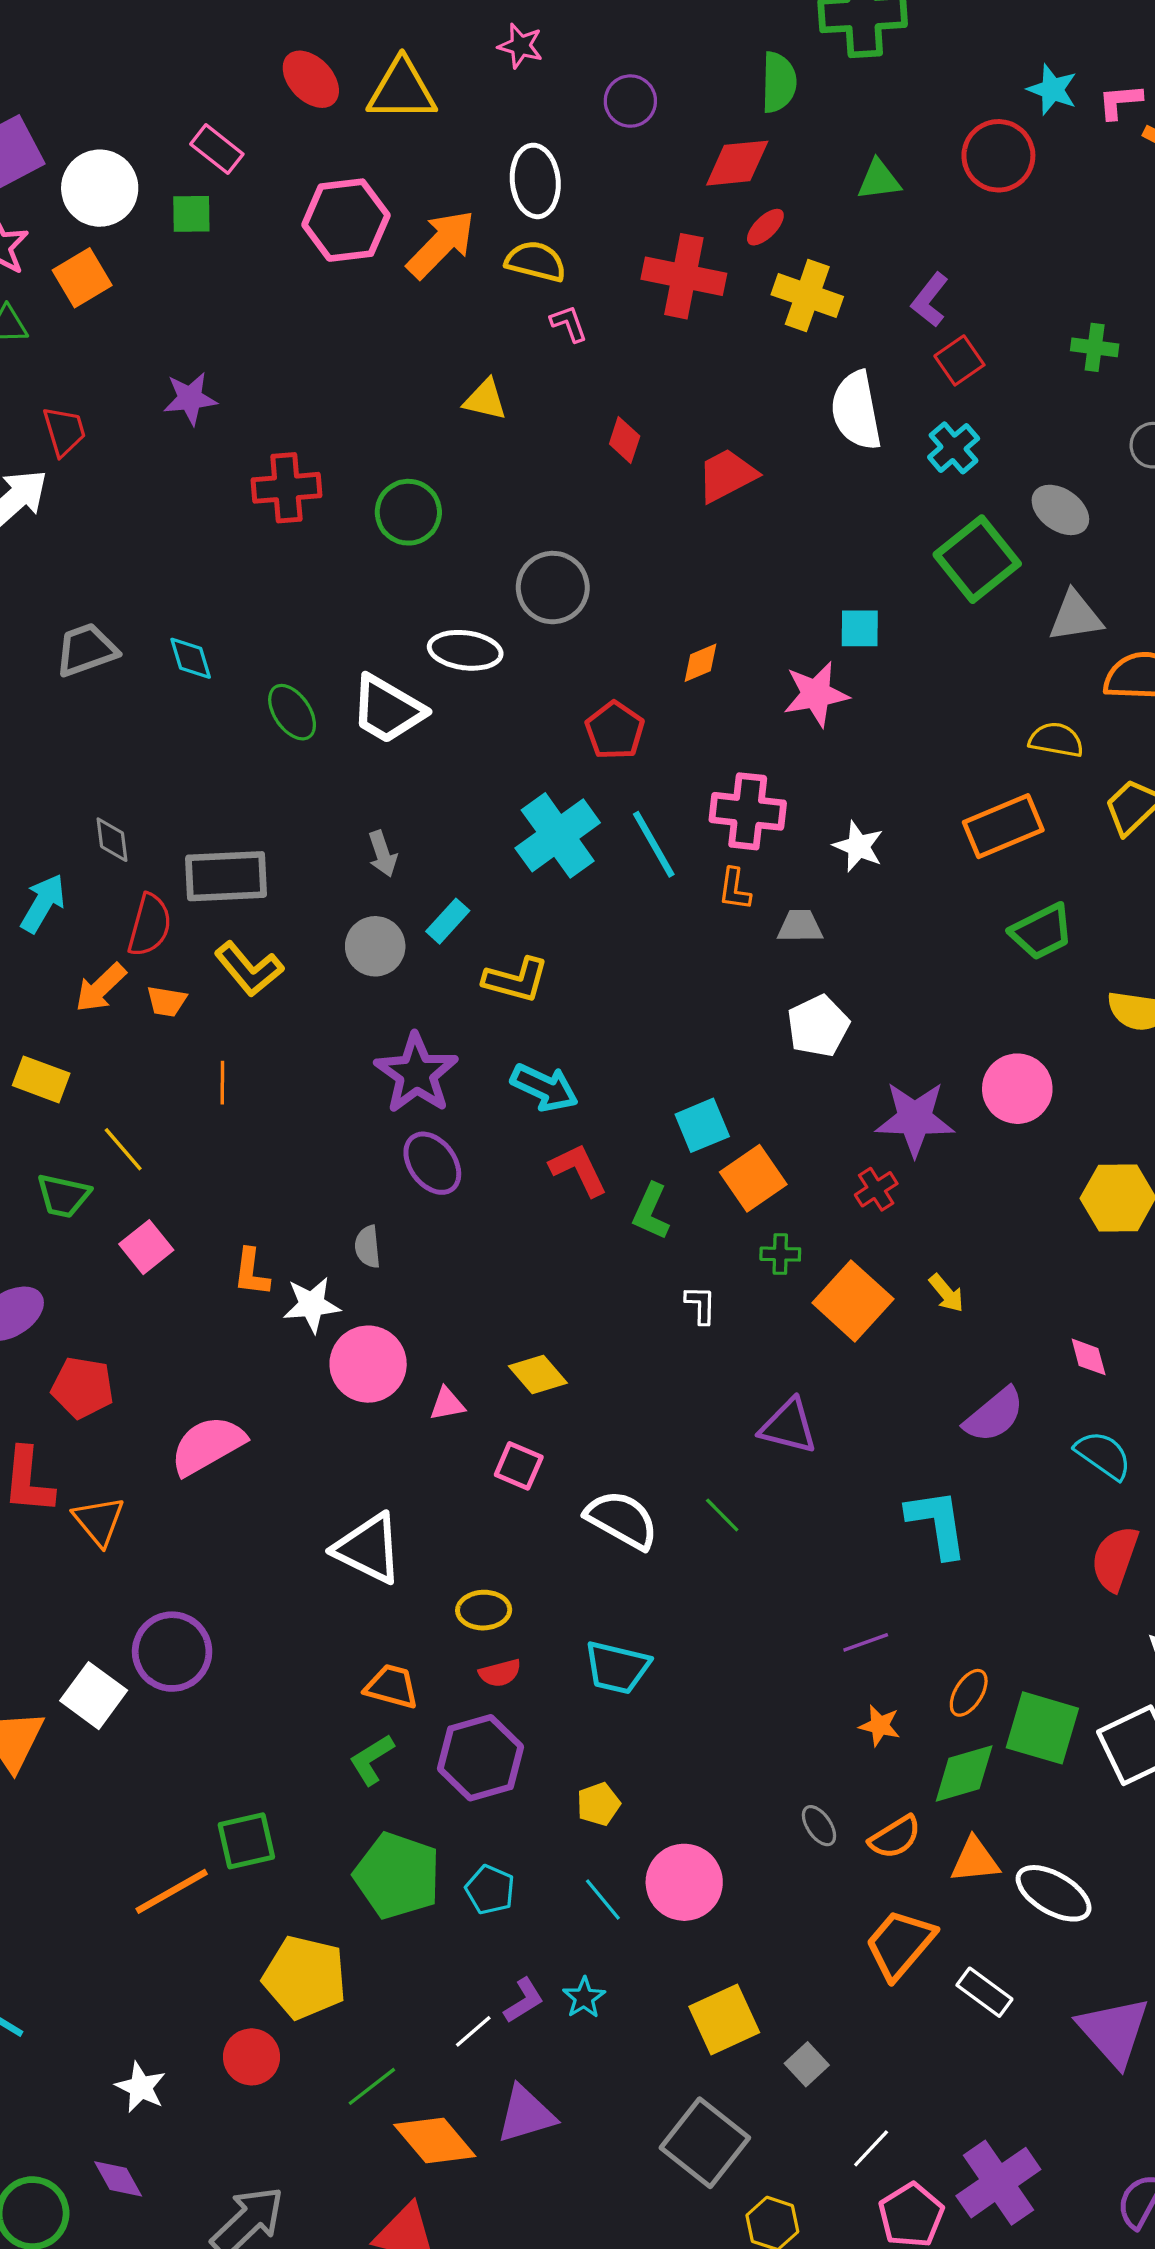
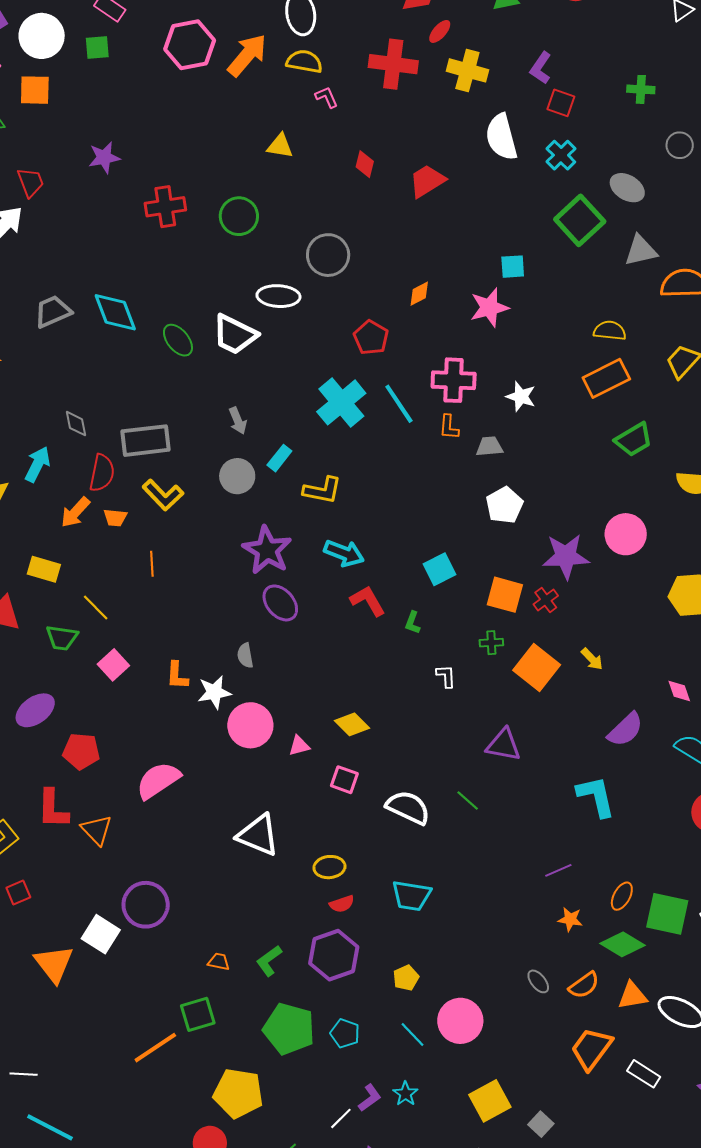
orange square: (82, 278) -> (35, 90), turned 36
red square: (959, 360) -> (561, 103), turned -32
cyan diamond: (191, 658) -> (115, 312), size x1.6
yellow semicircle: (1056, 740) -> (610, 331), moved
orange square: (753, 1178) -> (505, 595), moved, turned -36
green L-shape: (651, 1212) -> (413, 623), size x0.7
orange trapezoid: (392, 1686) -> (219, 962), moved, size x0.7
green diamond: (964, 1774) -> (622, 944), turned 51

